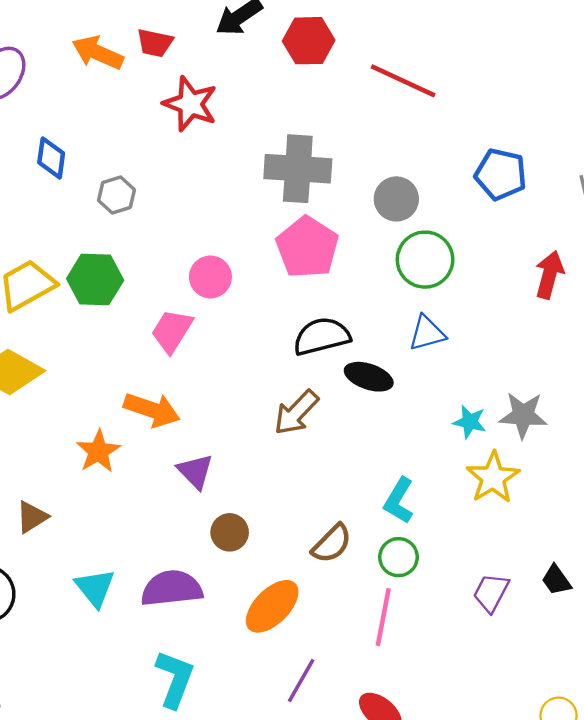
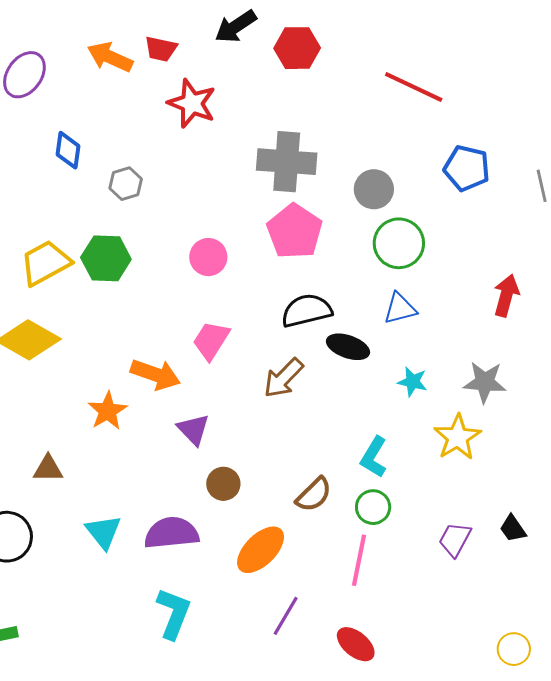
red line: (403, 81) -> (414, 87), moved
red arrow: (549, 275) -> (506, 295), moved
pink trapezoid: (172, 331) -> (211, 340), moved
cyan star: (470, 422) -> (413, 382), moved
brown triangle: (32, 517) -> (48, 469), turned 32

